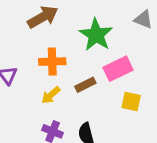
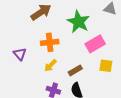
brown rectangle: (85, 85) -> (75, 70), moved

